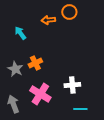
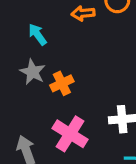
gray star: (15, 69) -> (33, 72), moved

